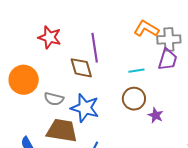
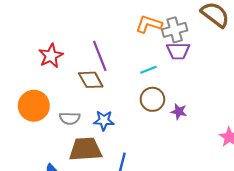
red star: (50, 37) -> (51, 56), turned -30
purple trapezoid: (168, 60) -> (178, 51), turned 85
blue star: (85, 108) -> (104, 120), size x0.7

